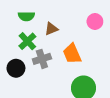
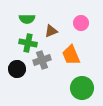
pink circle: (95, 21) -> (81, 23), moved
green cross: (27, 41) -> (28, 43), turned -36

